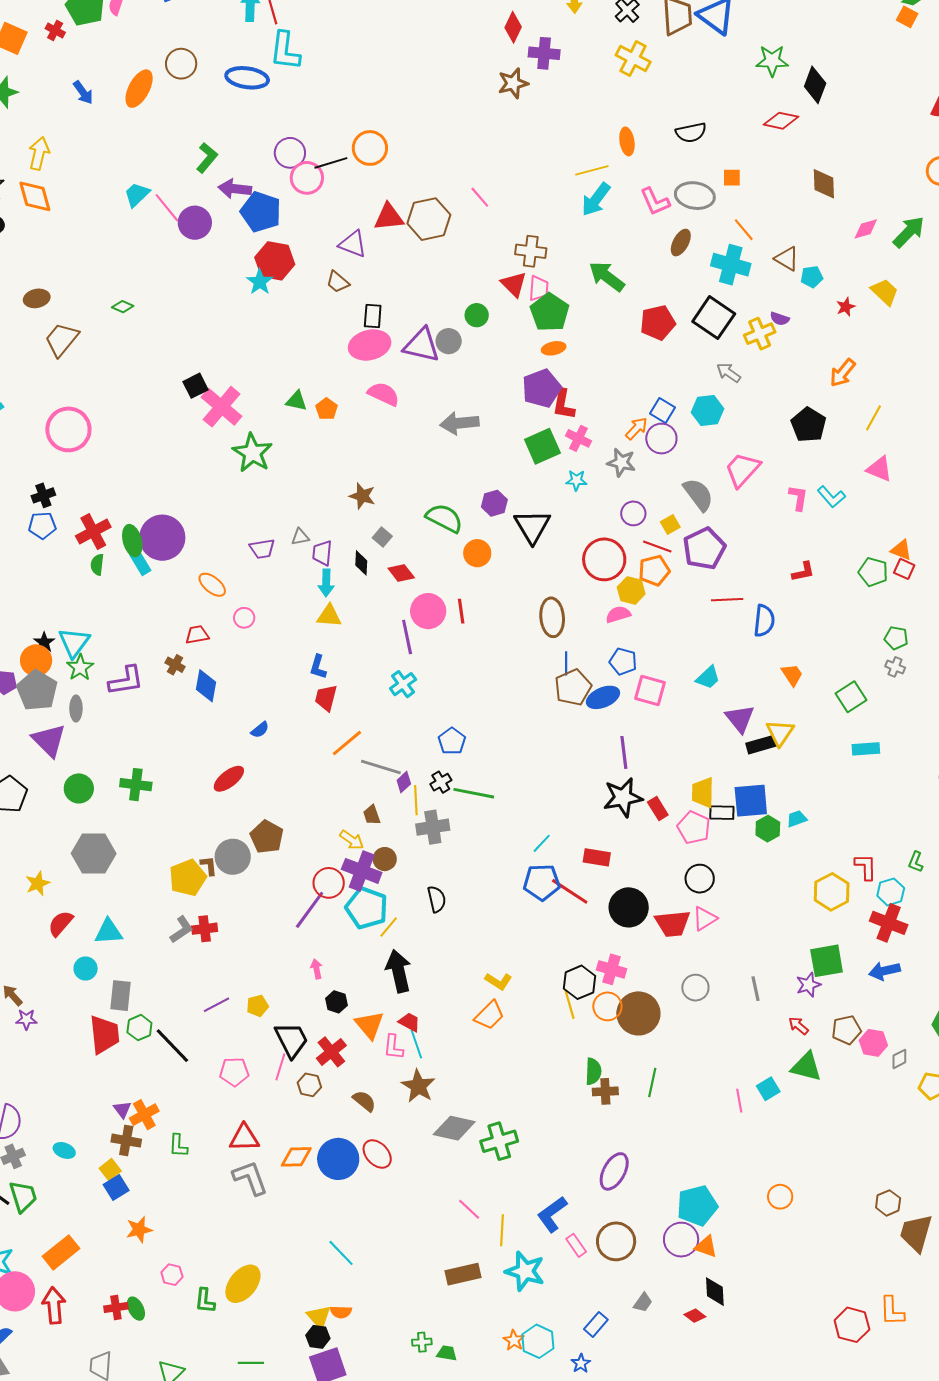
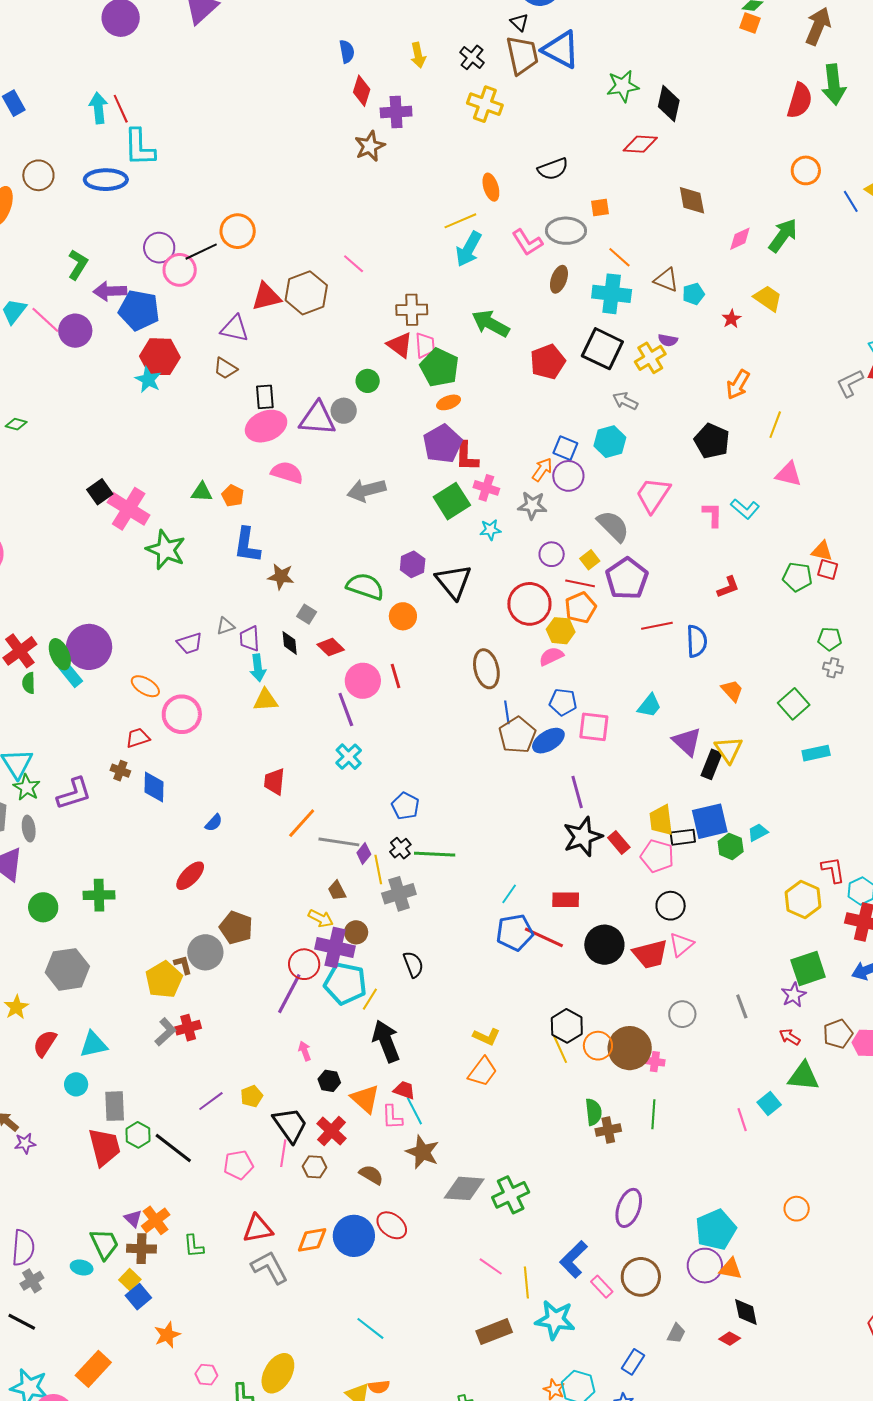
pink circle: (244, 618) -> (182, 714), size x1.8
blue L-shape: (318, 667) -> (247, 545), moved, size x1.5
black rectangle: (761, 745) -> (712, 764), turned -44
pink cross: (612, 969) -> (655, 1062), moved, size x0.7
green trapezoid: (23, 1196) -> (104, 1244), moved

